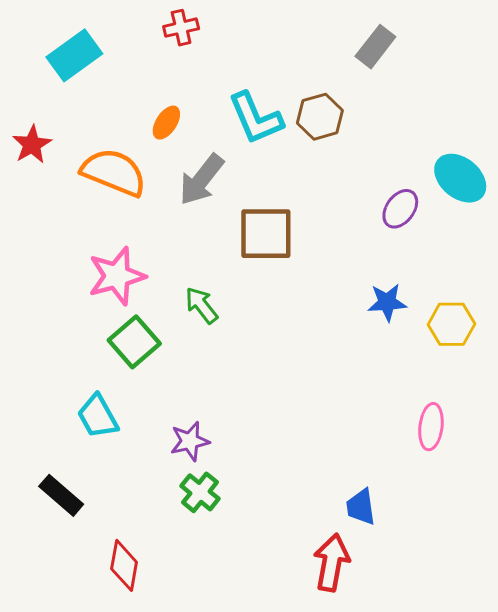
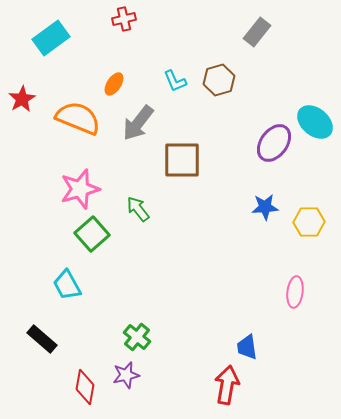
cyan L-shape: (256, 118) -> (175, 81), size x0.6
purple ellipse: (400, 209) -> (274, 143), size x1.4
purple star: (190, 441) -> (126, 375), moved

